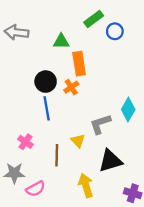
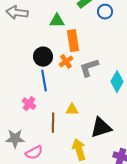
gray L-shape: (100, 124) -> (89, 68), moved
yellow triangle: (78, 141) -> (72, 110), turned -48
pink cross: (25, 142) -> (29, 104), moved

